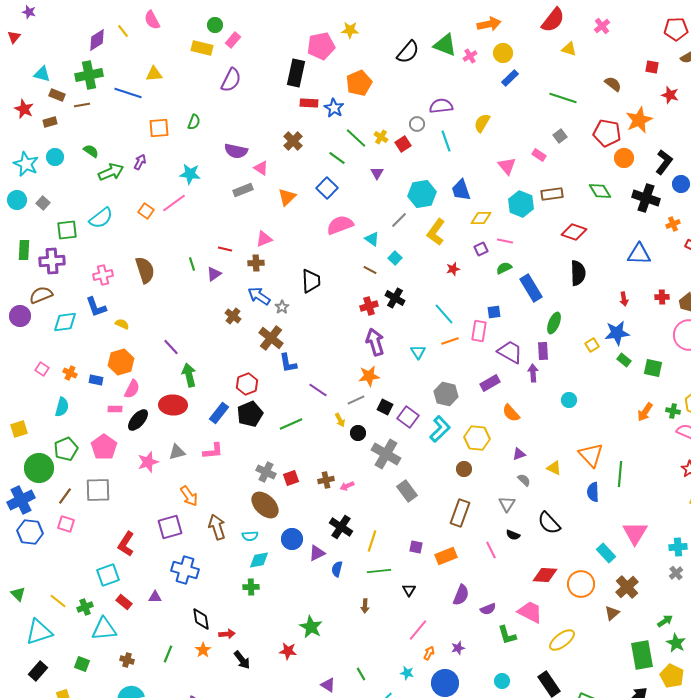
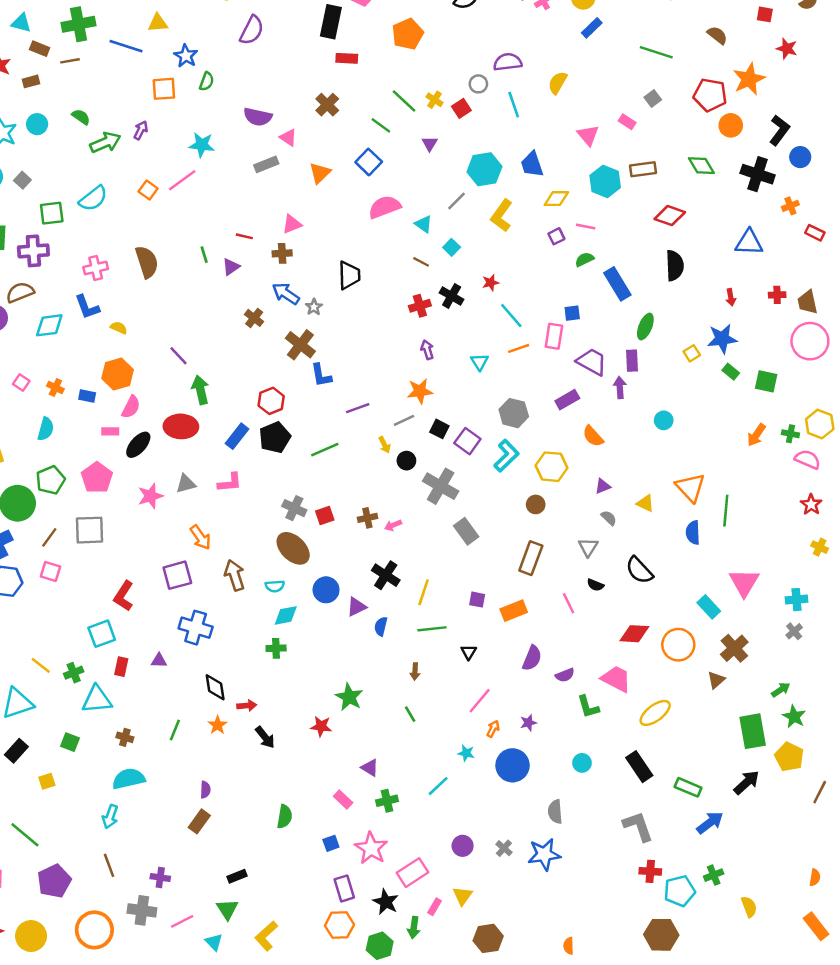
blue star: (334, 108) -> (186, 56), moved
red star: (453, 269) -> (491, 283), moved
purple arrow: (375, 342) -> (427, 350), size x0.6
purple line: (318, 390) -> (358, 408), turned -54
red rectangle: (124, 602) -> (121, 667), turned 63
green line: (361, 674) -> (410, 714), moved

